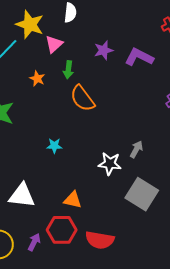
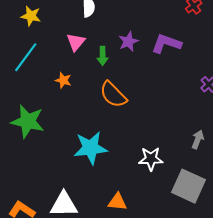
yellow star: (30, 24) -> (31, 16), moved, size x0.7
green arrow: (68, 70) -> (103, 56), moved
cyan star: (54, 146) -> (91, 148), size x2.0
gray arrow: (136, 149) -> (198, 139), moved

